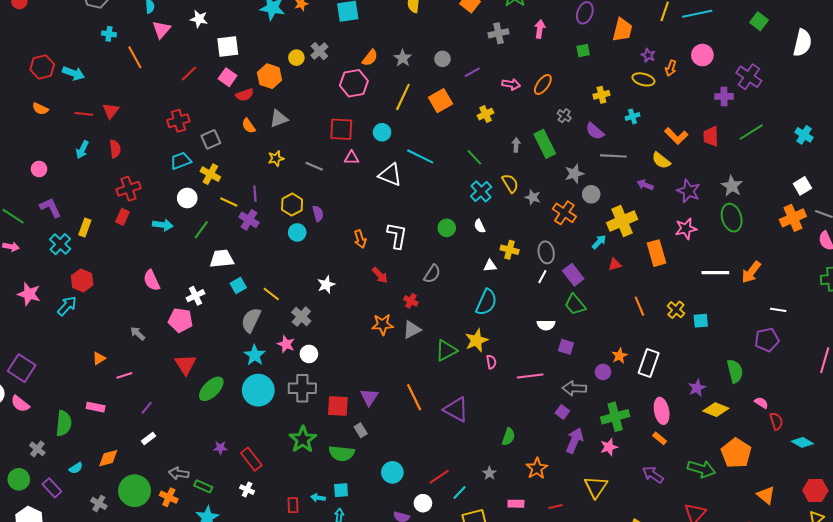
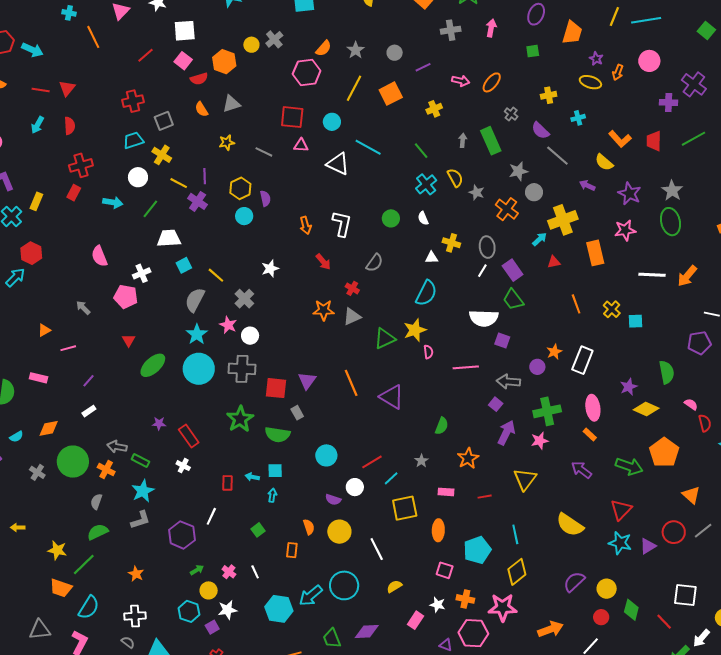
gray line: (613, 156) -> (557, 156), turned 35
white semicircle: (546, 325) -> (484, 318), size x1.6
red triangle: (185, 365) -> (129, 340), size x0.6

